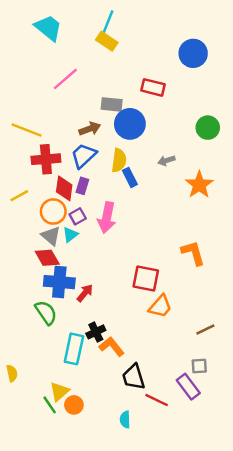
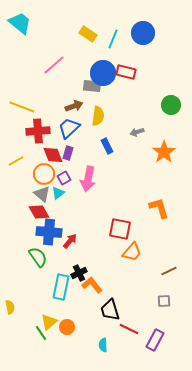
cyan line: (108, 22) -> (113, 39), moved
cyan trapezoid: (48, 28) -> (20, 23), moved
blue circle: (193, 53) -> (143, 33), moved
blue circle: (130, 124) -> (103, 73), moved
yellow semicircle: (119, 160) -> (98, 116), moved
red diamond: (64, 188) -> (53, 155), turned -30
purple rectangle: (188, 387) -> (155, 340), moved, turned 65
orange circle: (74, 405) -> (67, 327), moved

